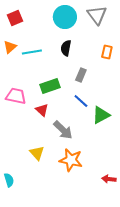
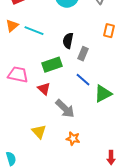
black semicircle: (66, 48) -> (68, 41), moved
cyan line: (32, 52) -> (34, 31), turned 30
orange star: (71, 160) -> (73, 139), size x0.6
red arrow: (109, 179) -> (111, 158), turned -96

